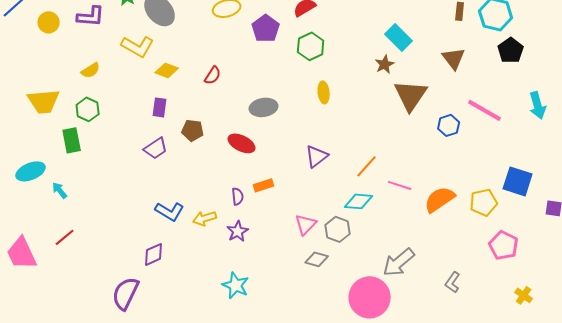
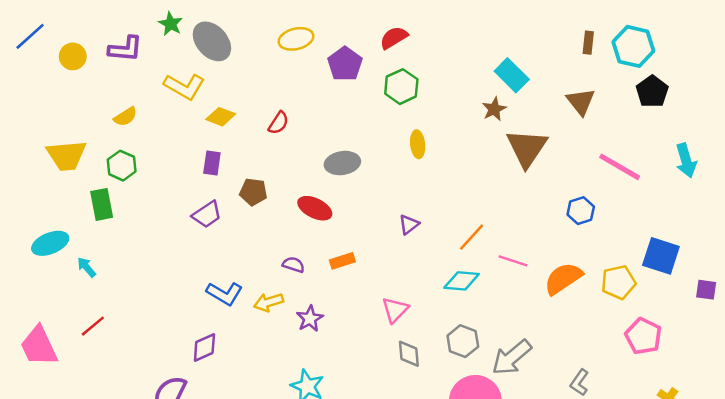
blue hexagon: (449, 125) -> (581, 211), moved
purple triangle: (317, 156) -> (409, 224), size x0.7
purple semicircle: (238, 196) -> (293, 265), moved, turned -66
gray hexagon: (338, 229) -> (463, 341), moved
gray diamond: (317, 259) -> (409, 354), turned 70

